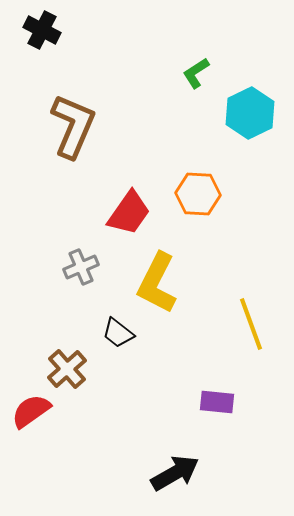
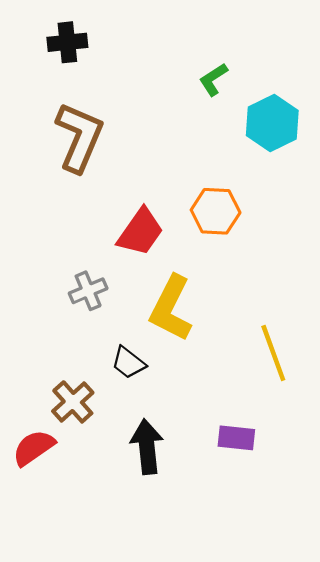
black cross: (42, 30) -> (67, 42), moved, turned -33
black arrow: (175, 473) -> (147, 447), moved, turned -66

